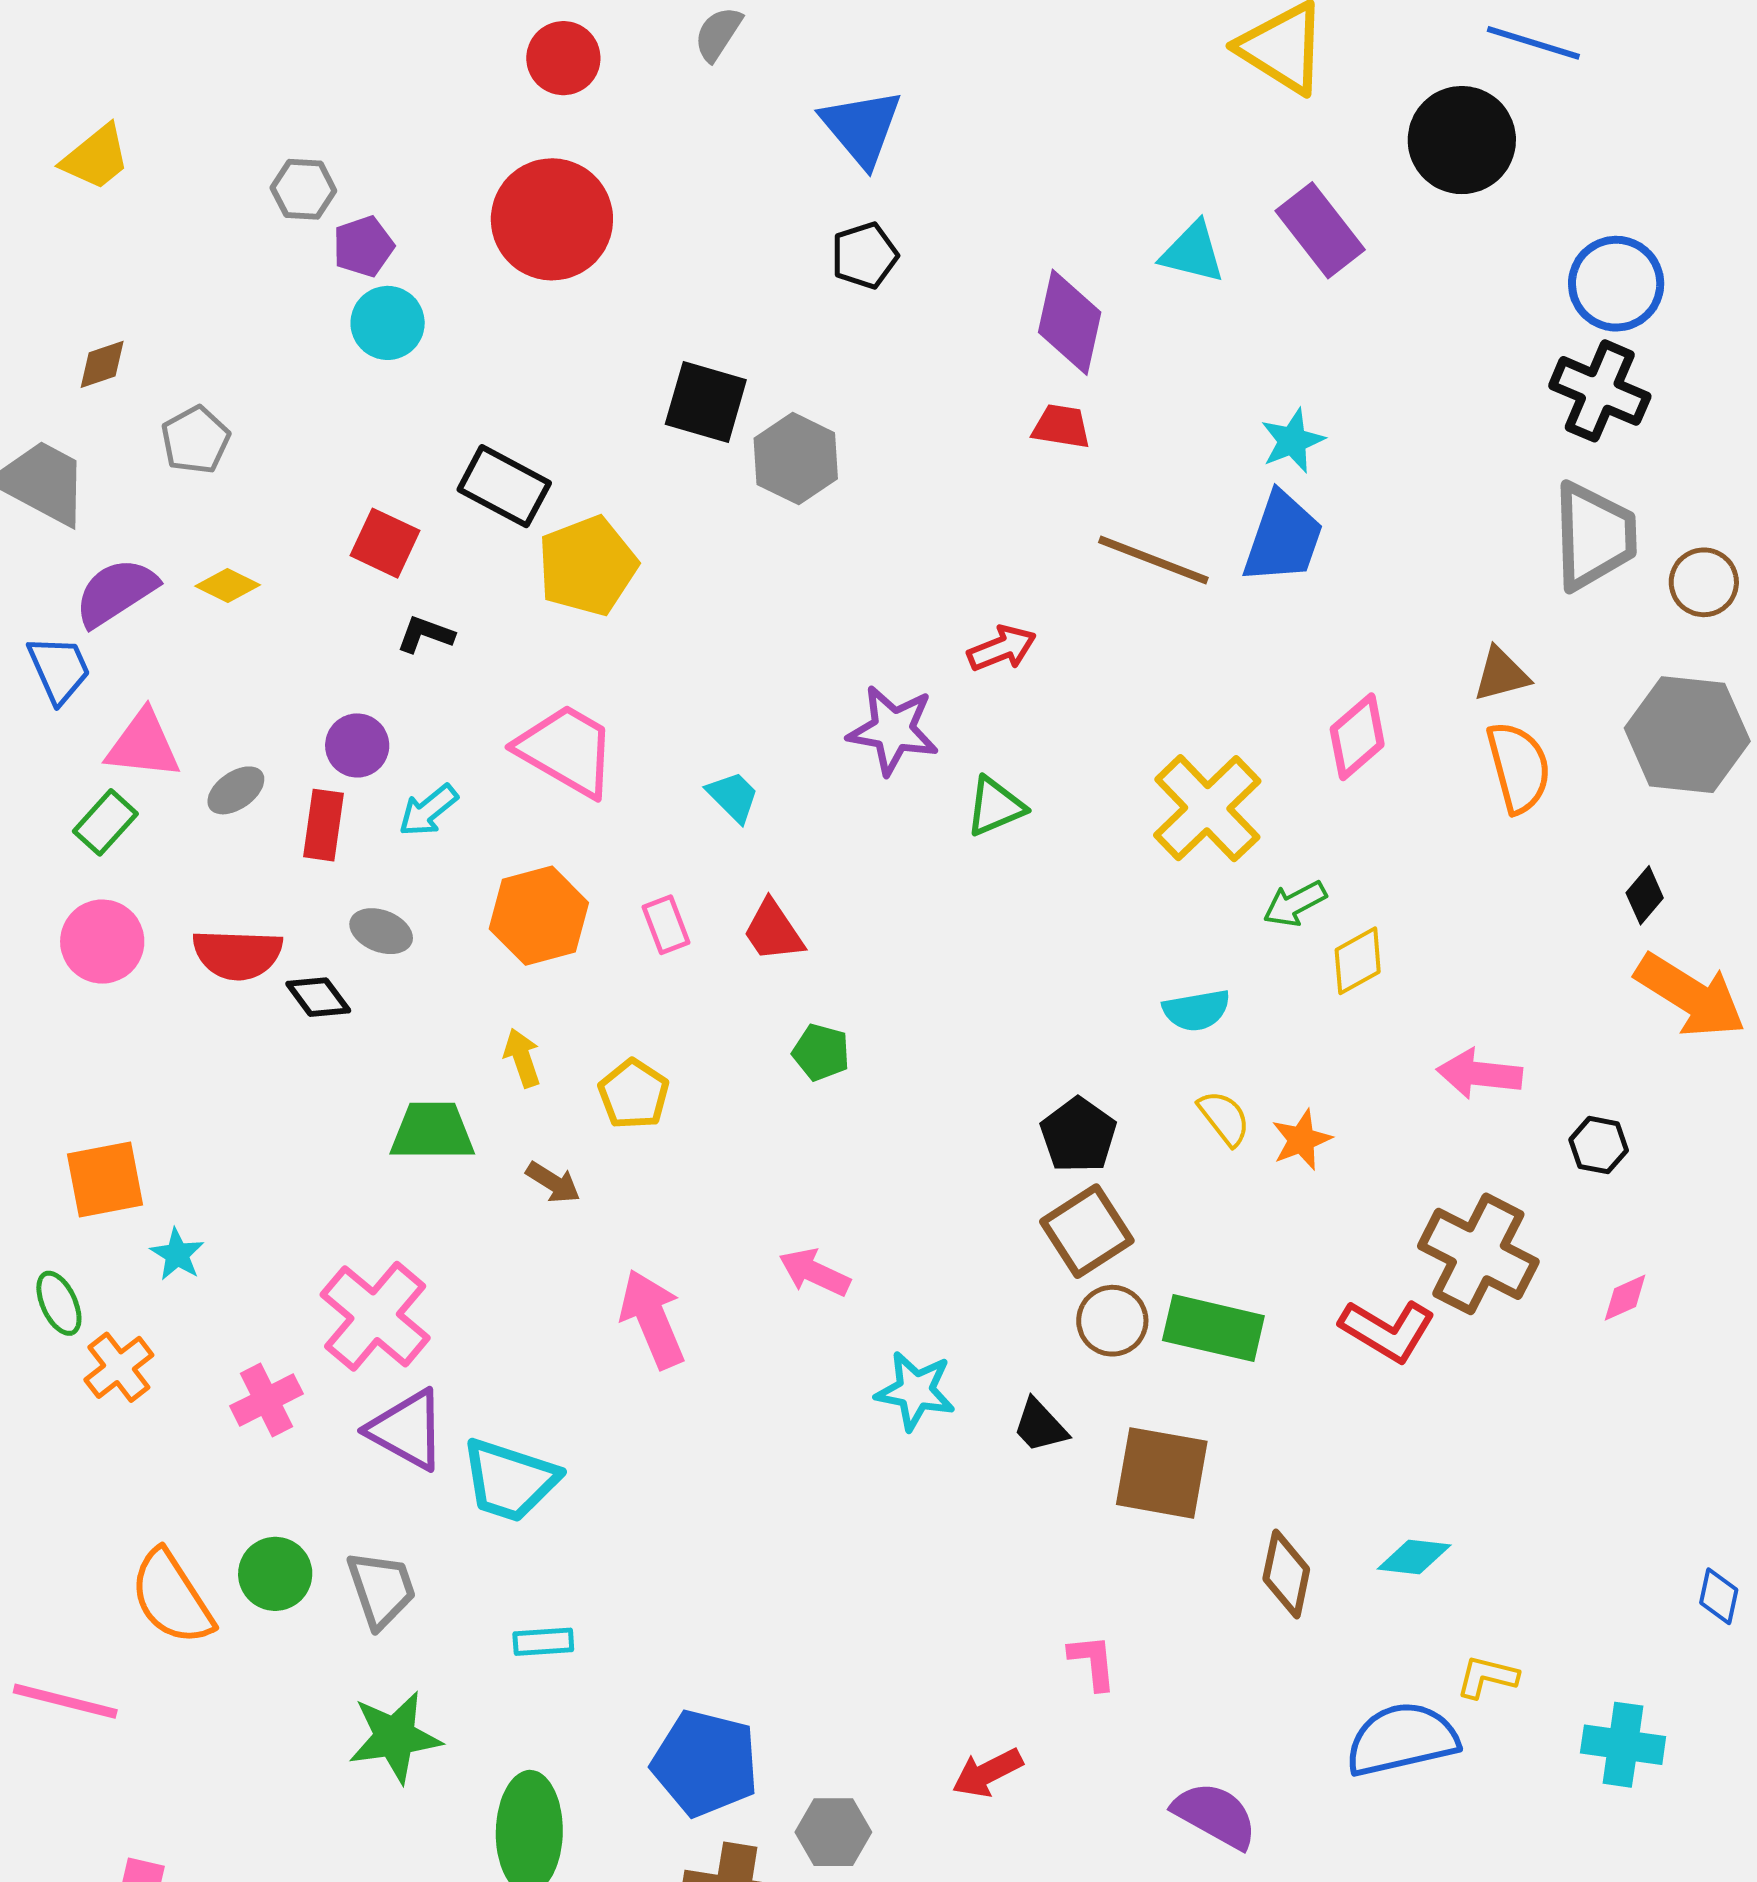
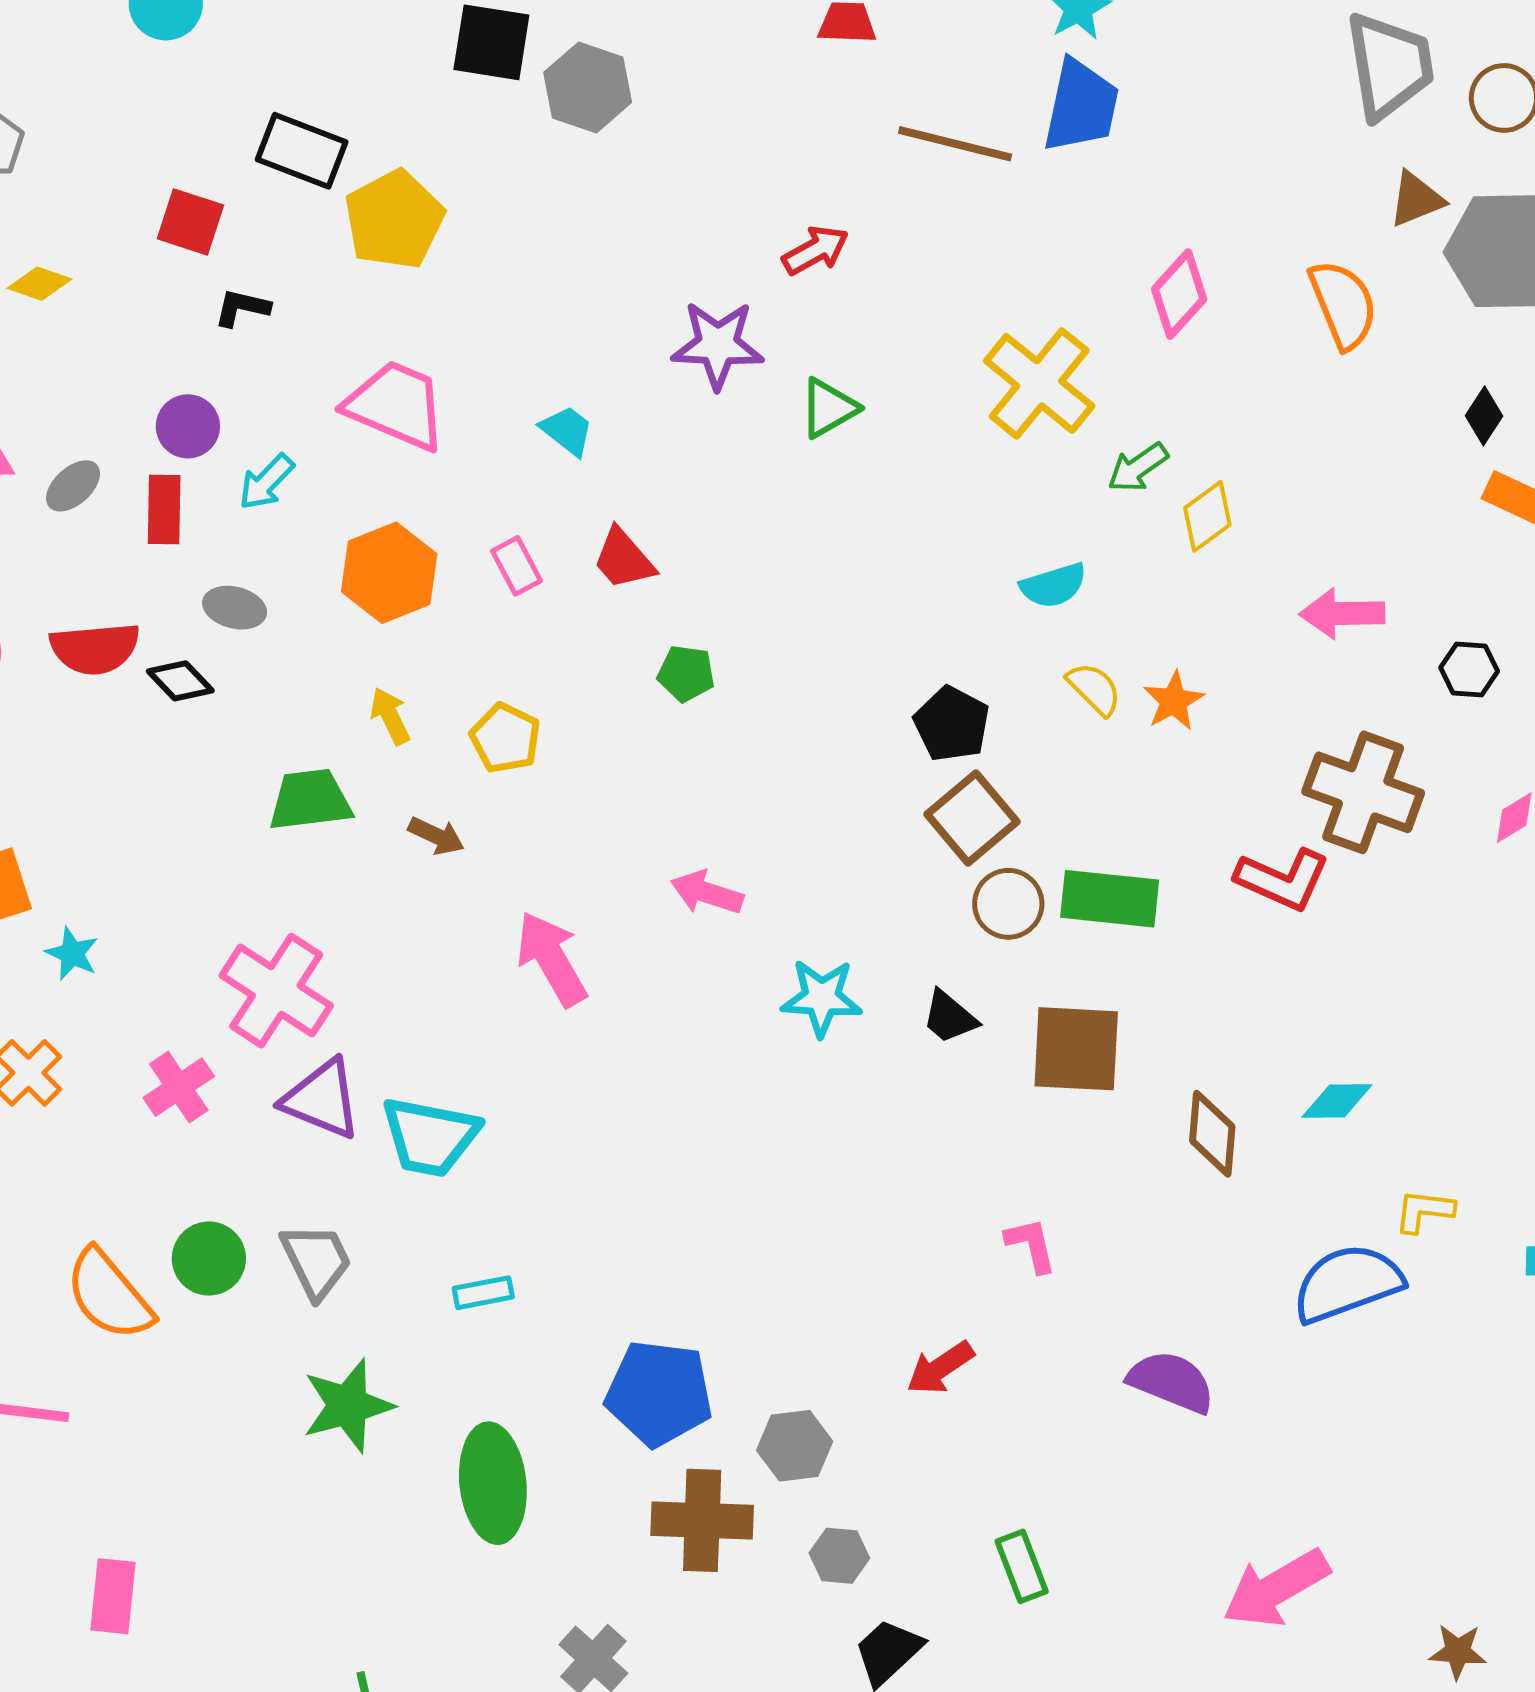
brown triangle: (1501, 675) -> (1416, 199), moved

